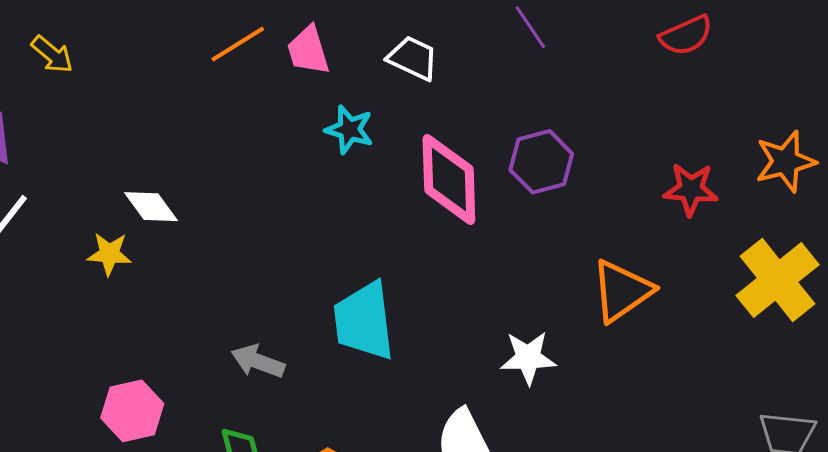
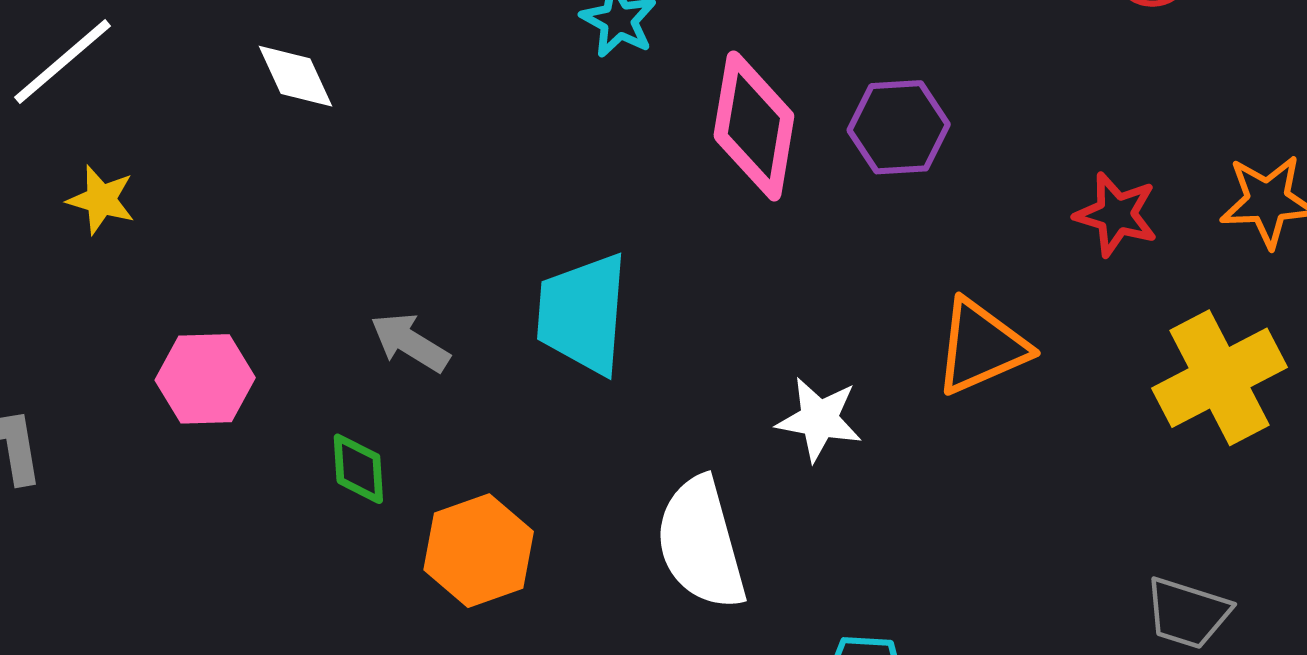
yellow star: (109, 254) -> (101, 200), moved

